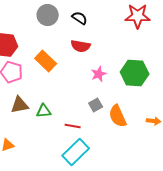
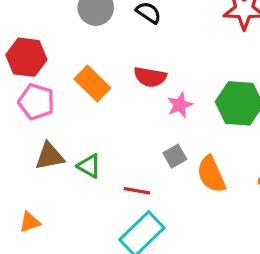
red semicircle: (81, 46) -> (150, 77), moved
green triangle: (44, 111) -> (89, 166), turned 35

